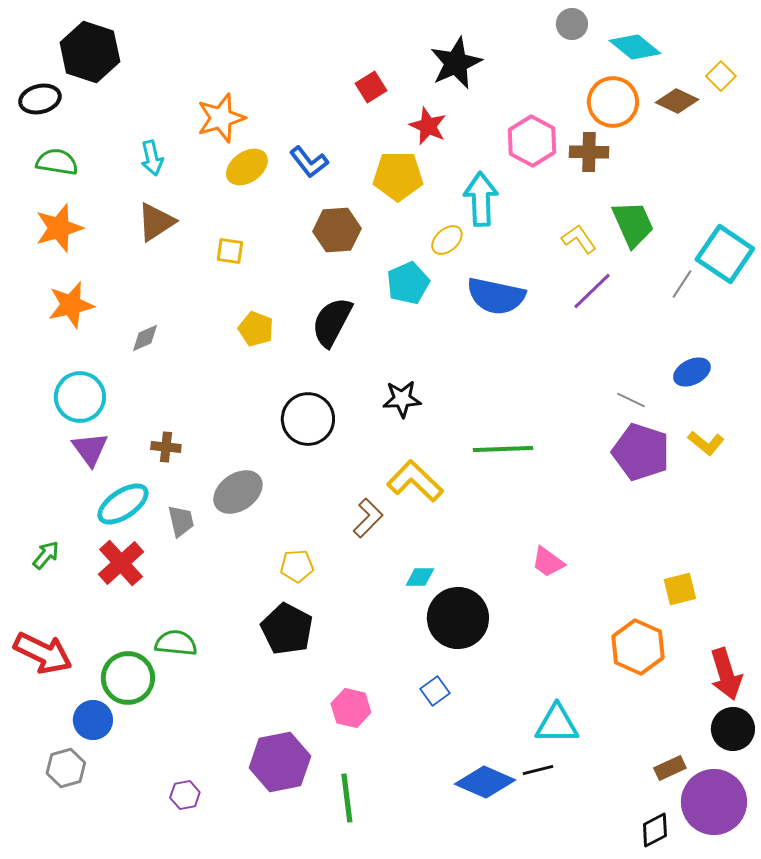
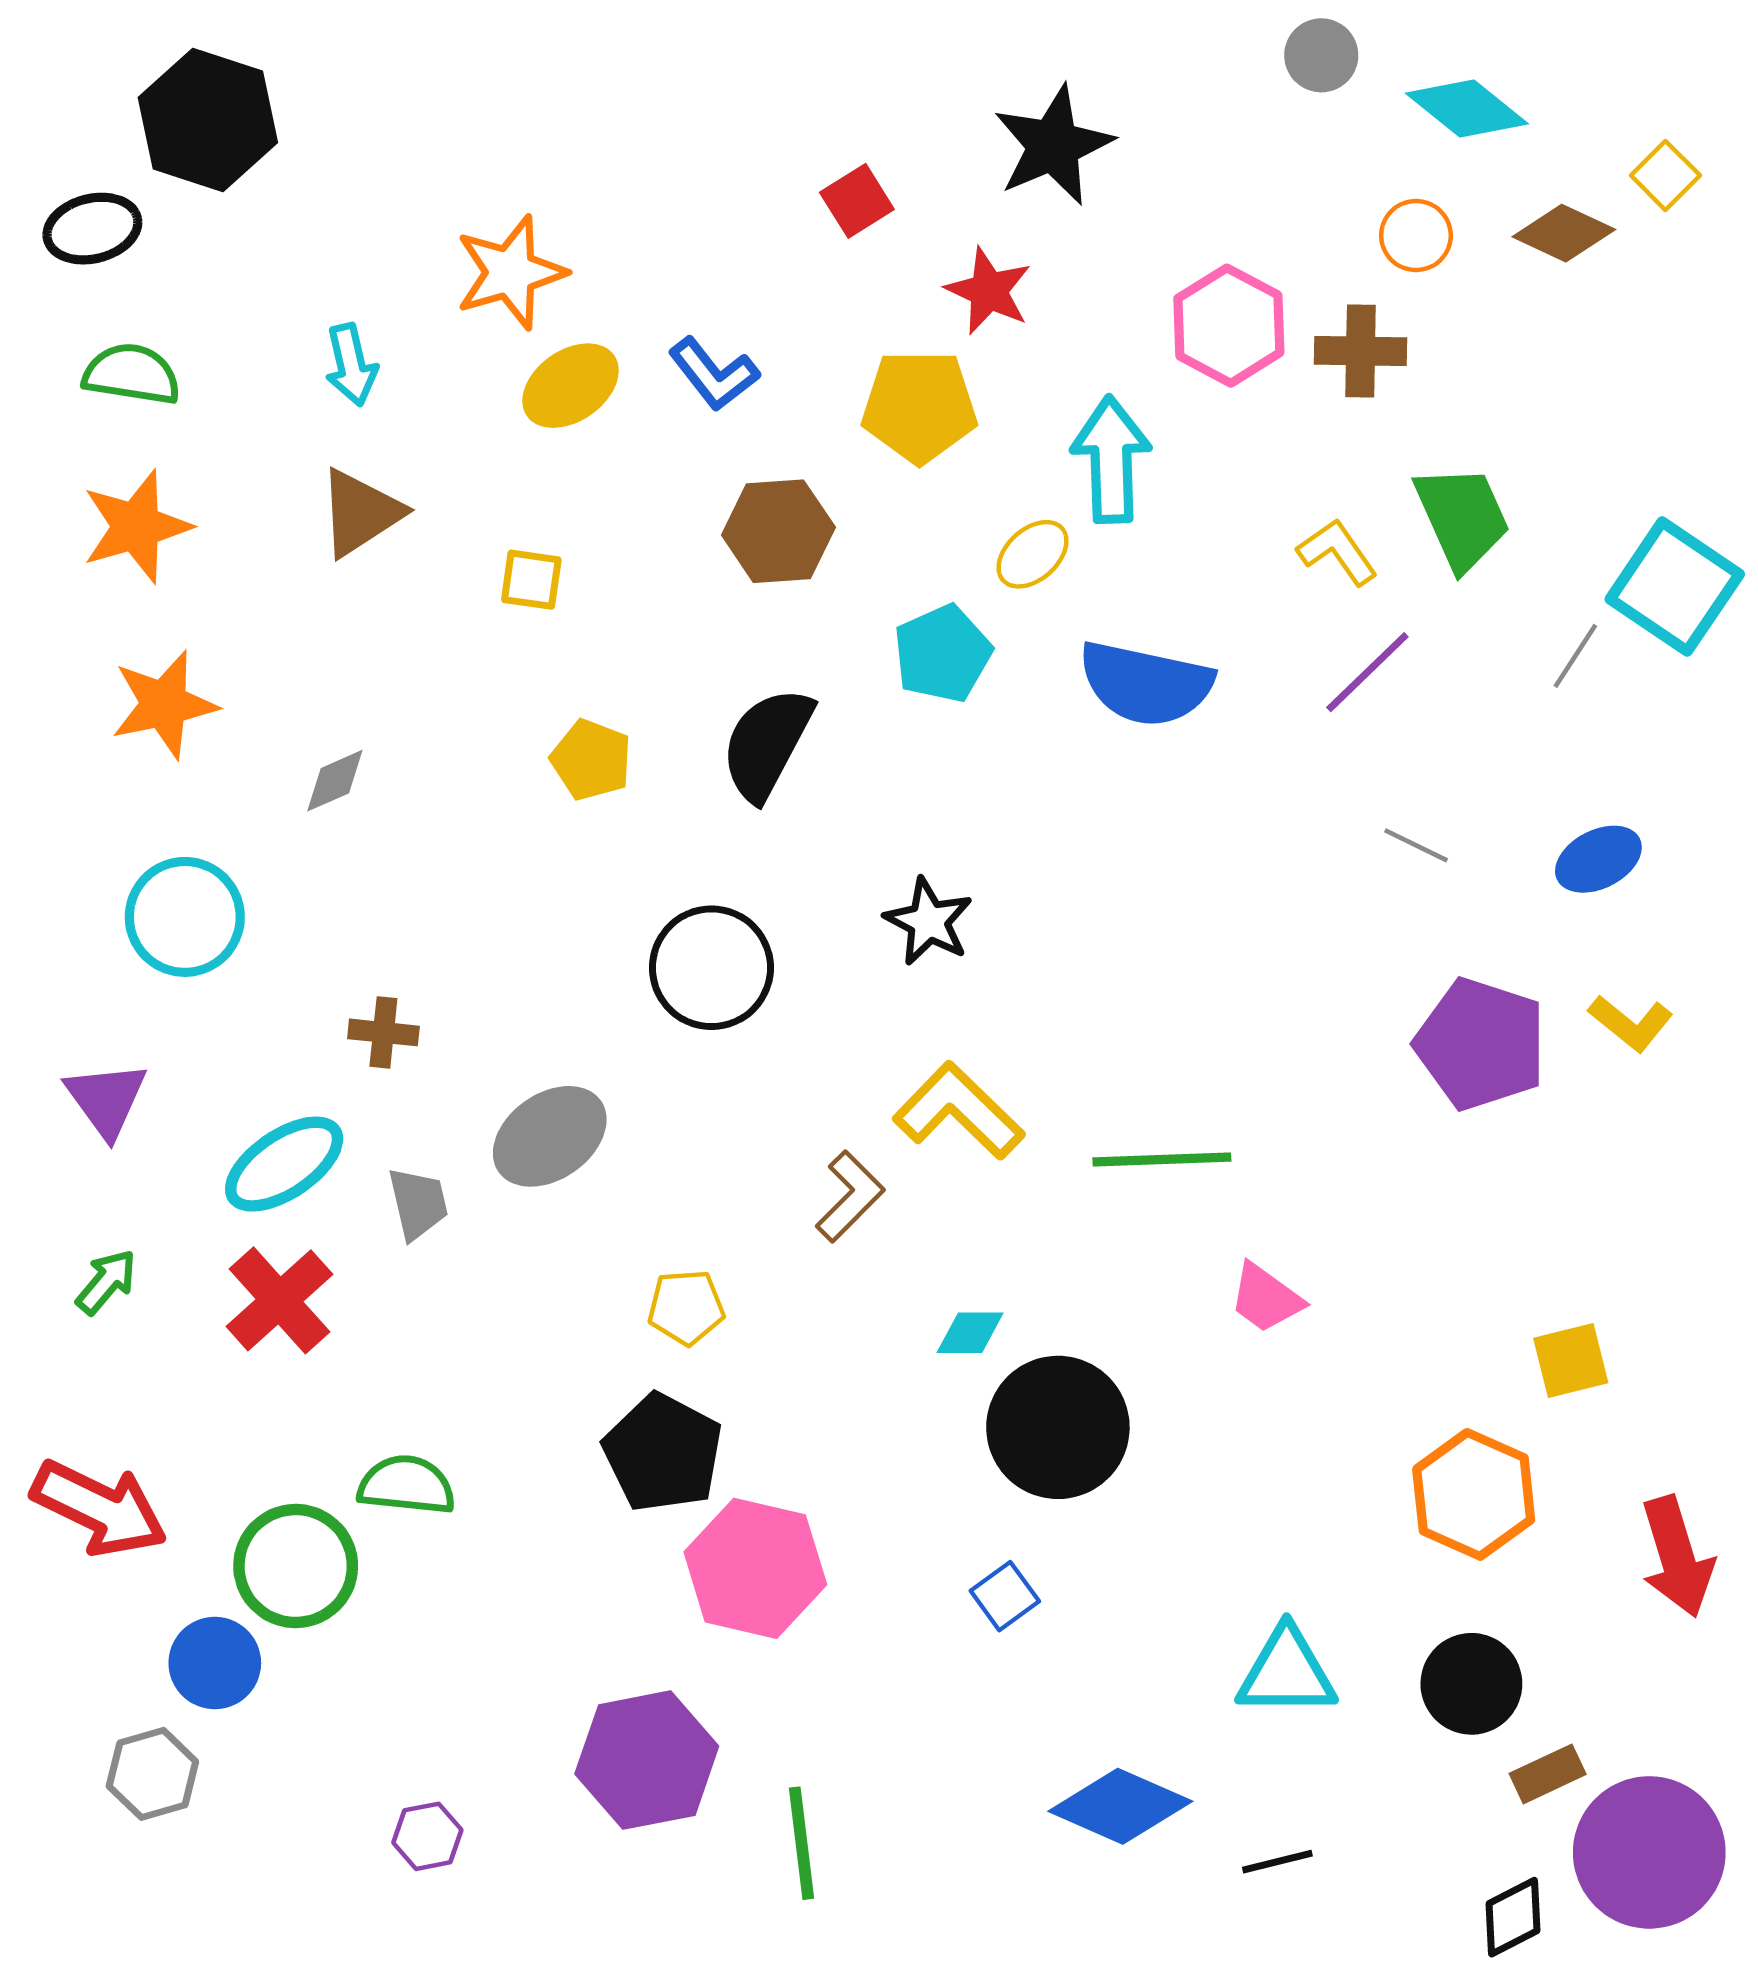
orange circle: (613, 102) -> (1416, 236), size x0.6
black star: (402, 399) -> (929, 922), turned 30
gray line: (631, 400) -> (1416, 845), moved
purple triangle: (90, 449) -> (106, 1099), moved
green line: (503, 449) -> (1162, 1159), moved
pink hexagon: (351, 708) -> (755, 1568), moved, size x1.5
black circle: (733, 729) -> (1471, 1684), moved
black line: (538, 770) -> (1277, 1862), moved

